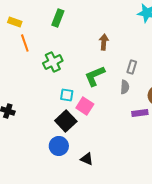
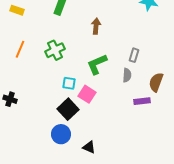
brown arrow: (104, 42) -> (96, 26), moved
orange line: (25, 43) -> (20, 49), moved, turned 42

